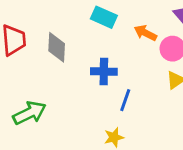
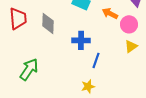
green arrow: (29, 113) -> (29, 69), turned -30

